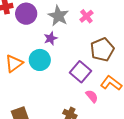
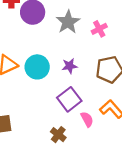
purple star: (51, 38) -> (70, 66), moved
purple square: (80, 72) -> (69, 99), moved

